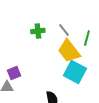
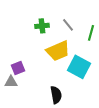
yellow trapezoid: (69, 51) -> (58, 51), moved, turned -75

